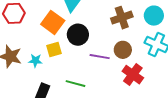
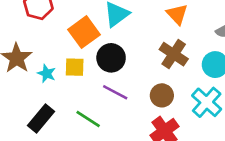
brown cross: (122, 18) -> (174, 54), turned 35
purple line: (100, 57) -> (115, 92), moved

